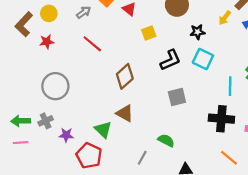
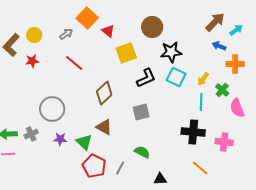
yellow arrow: (225, 18) -> (203, 79), moved
black star: (198, 32) -> (171, 52), size x1.5
yellow square: (149, 33) -> (126, 53), size x1.5
gray circle: (55, 86) -> (52, 109), moved
gray square: (177, 97) -> (141, 112), moved
purple star: (66, 135) -> (60, 139), moved
red pentagon: (89, 156) -> (94, 166), moved

